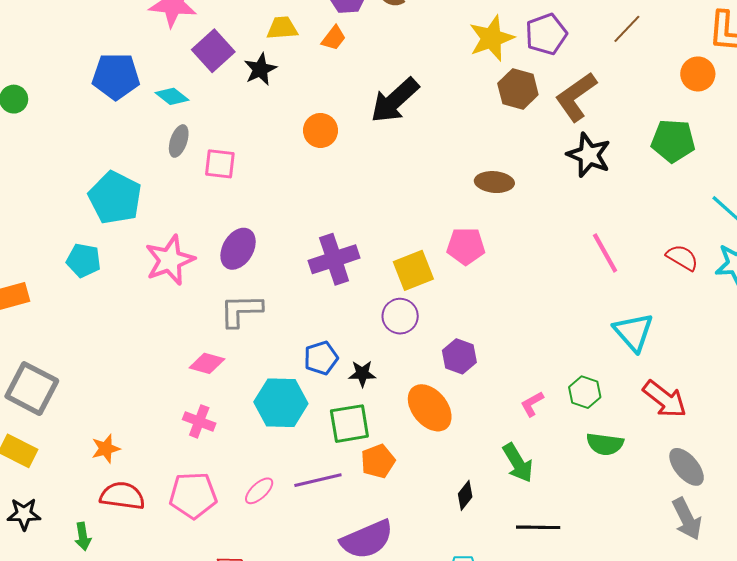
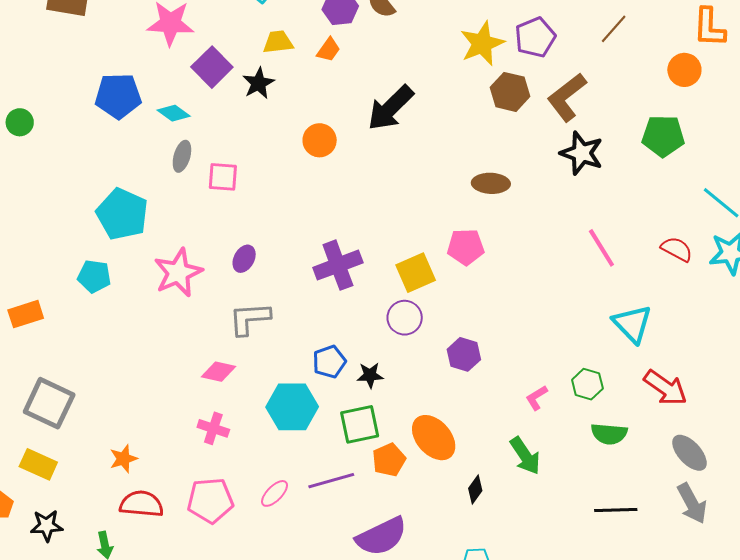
purple ellipse: (238, 249) -> (244, 259), size x0.7
orange ellipse: (430, 408) -> (434, 438), moved
black line: (538, 527) -> (616, 510), moved

